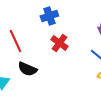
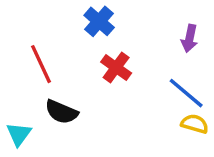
blue cross: (49, 16) -> (99, 21), turned -30

